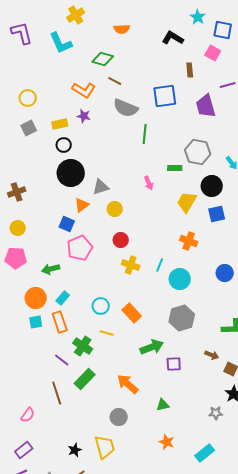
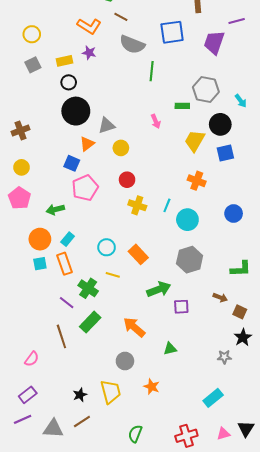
purple trapezoid: (206, 106) -> (214, 42), turned 35
pink pentagon: (16, 258) -> (19, 198), turned 30
orange star: (167, 442) -> (152, 387), moved

